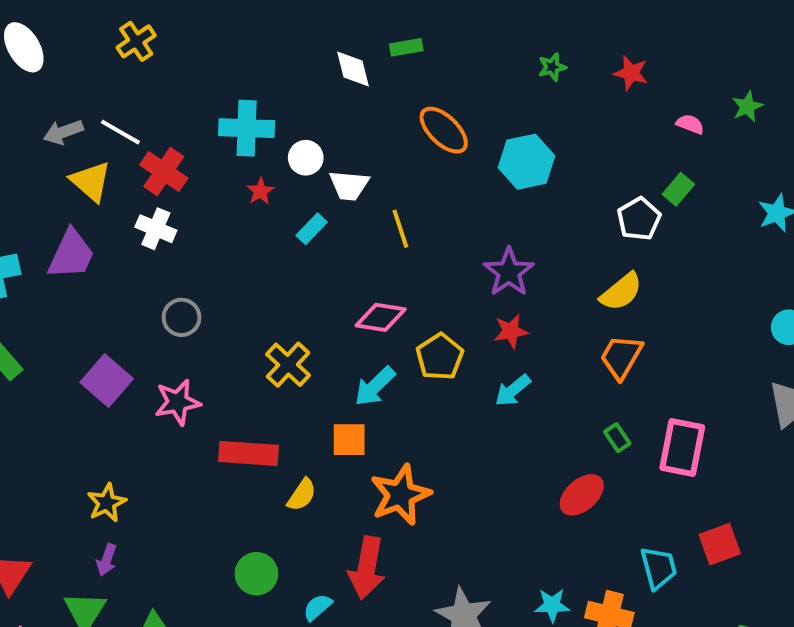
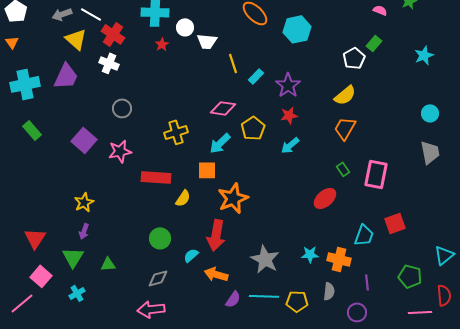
cyan rectangle: (312, 229) -> (256, 76), moved
yellow cross: (288, 365) -> (176, 132), turned 30
cyan trapezoid: (659, 568) -> (364, 235), turned 35

